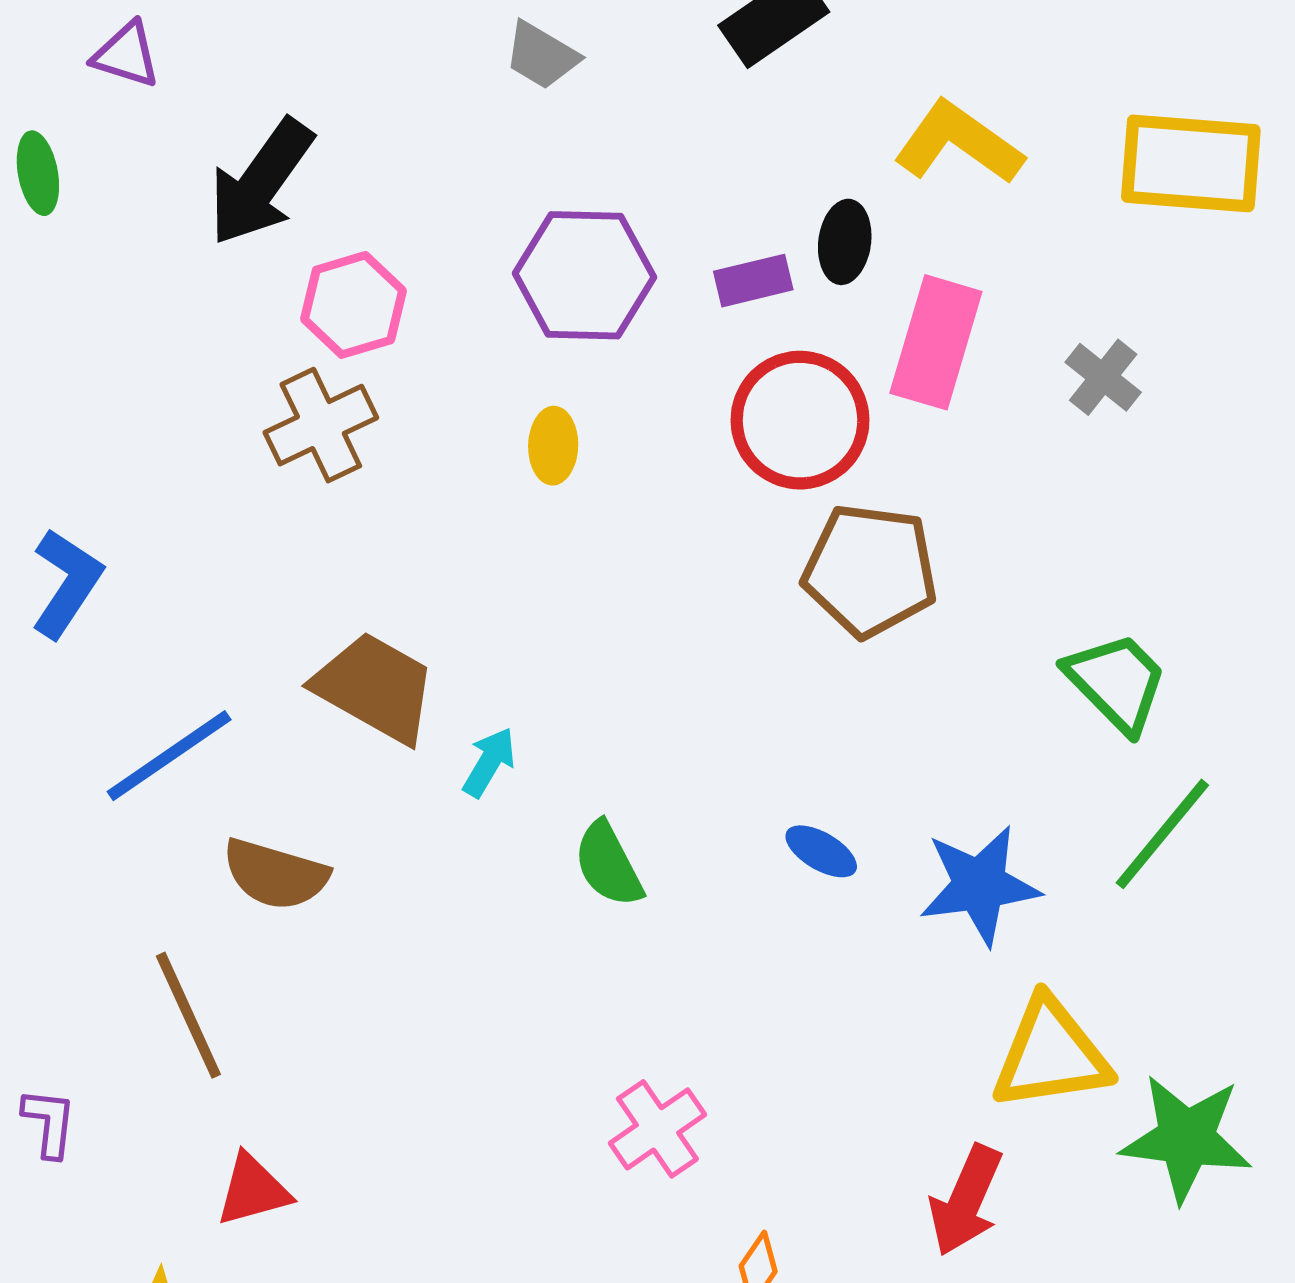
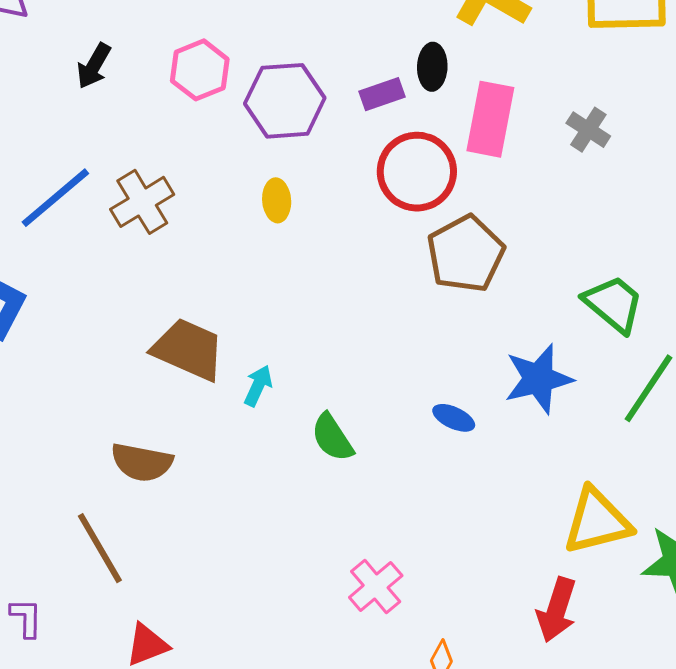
black arrow: (261, 182) -> (94, 66), size x0.6
pink hexagon: (353, 305) -> (200, 70), moved
brown pentagon: (870, 570) -> (466, 254), turned -30
blue line: (169, 756) -> (55, 198), moved
blue star: (980, 885) -> (539, 379), moved

